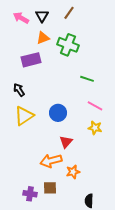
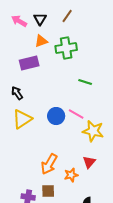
green cross: (68, 45) -> (66, 48), turned -30
pink line: (95, 106) -> (76, 114), moved
yellow star: (95, 128) -> (93, 131), size x1.5
red triangle: (66, 142) -> (89, 162), moved
orange arrow: (51, 161) -> (49, 164), turned -45

